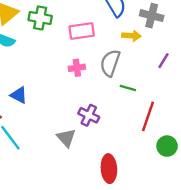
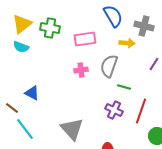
purple cross: (89, 115) -> (114, 110), moved
gray triangle: (66, 138) -> (72, 129), size x1.4

